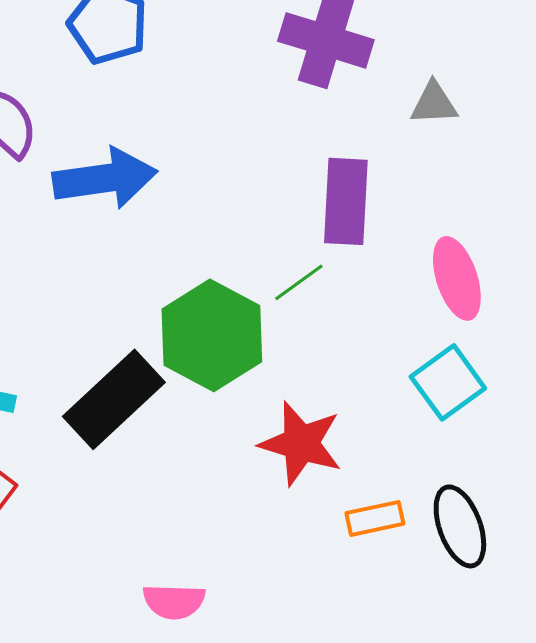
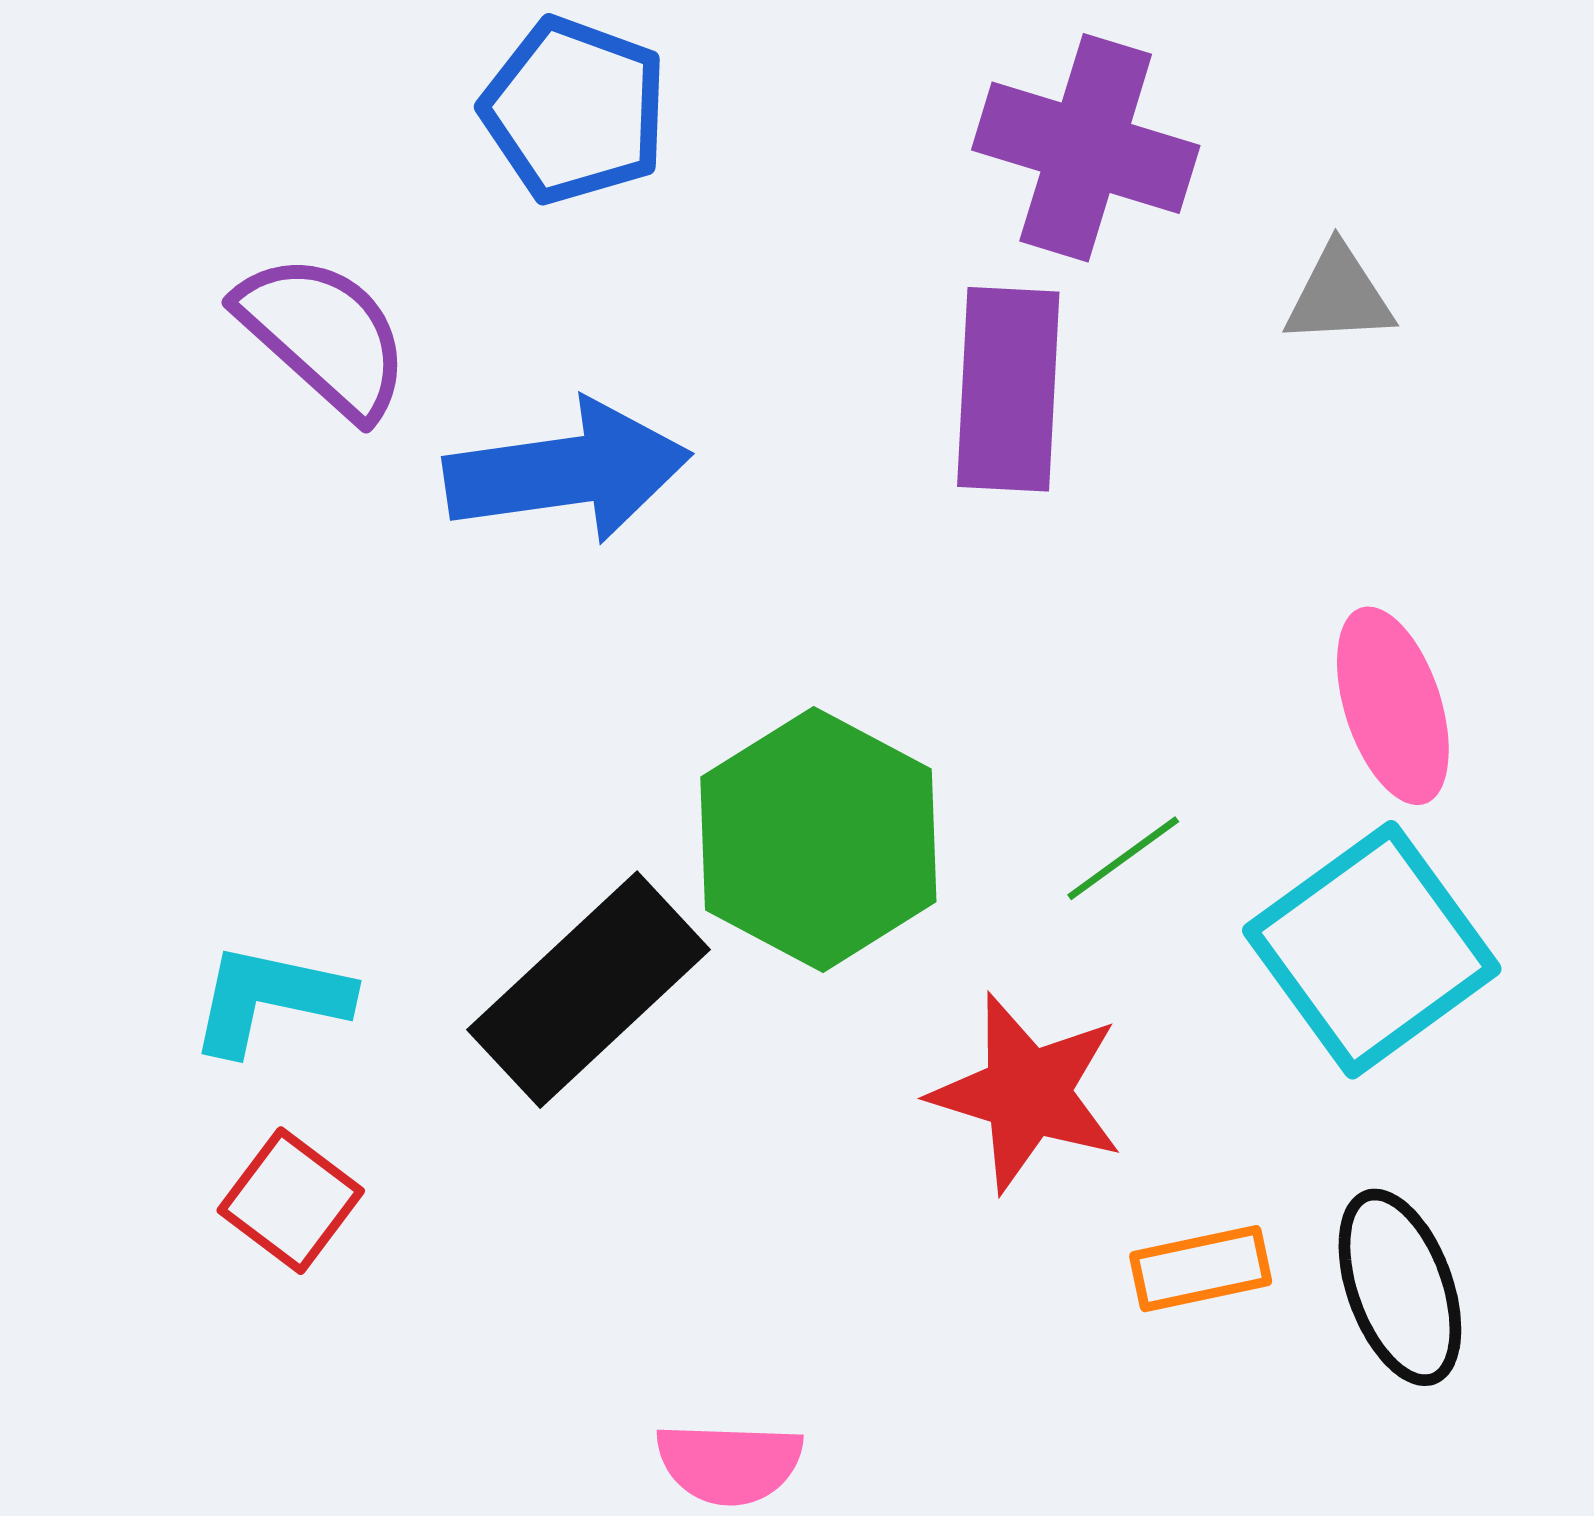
purple rectangle: (346, 201) -> (1008, 389), moved
green line: (299, 282) -> (1123, 858), moved
cyan square: (448, 382) -> (1372, 950), size x1.4

